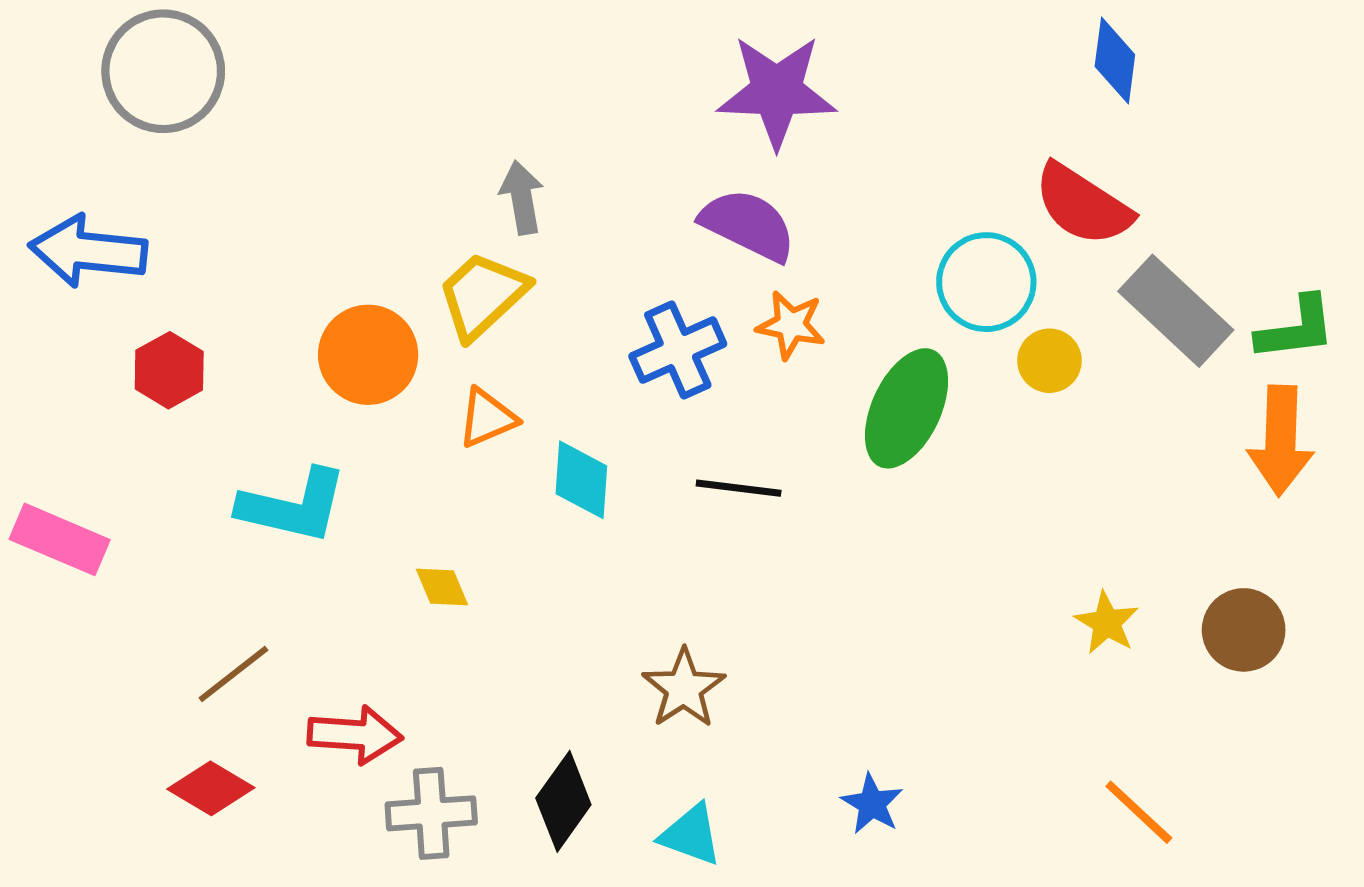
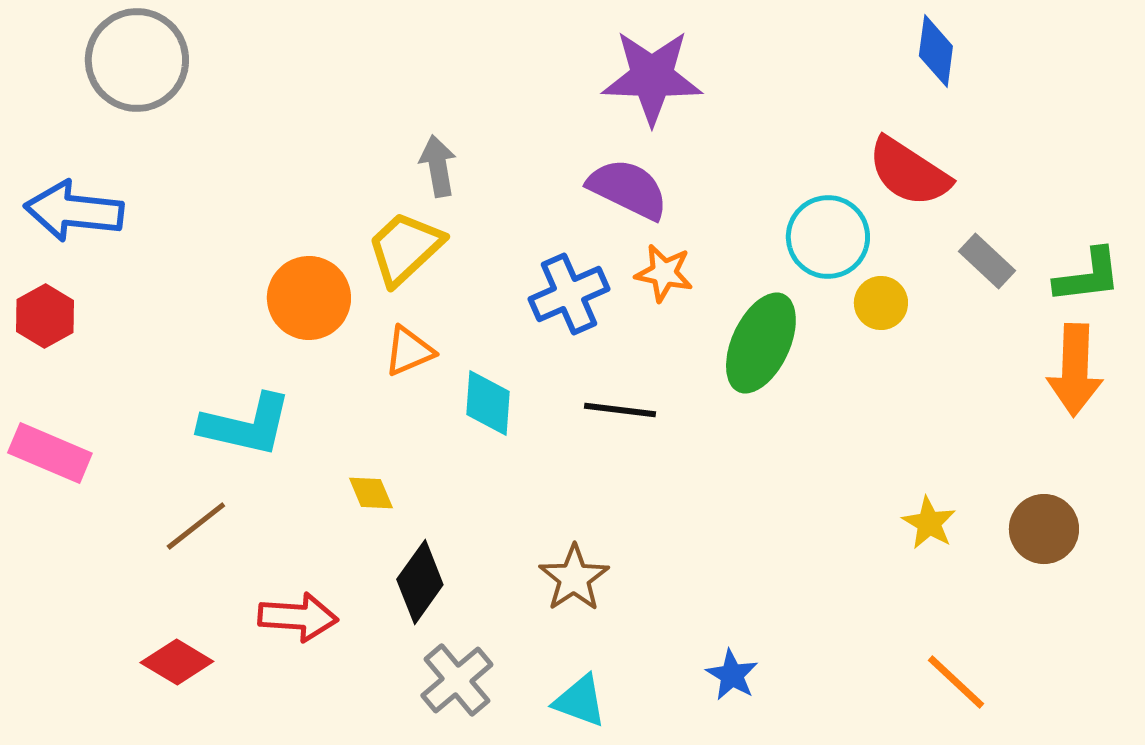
gray rectangle: (1176, 311) -> (987, 261), size x0.6
red hexagon: (169, 370) -> (45, 316), moved
brown line: (233, 674) -> (196, 526), moved
black diamond: (563, 801) -> (420, 582), moved
gray cross: (431, 813) -> (457, 680), moved, turned -36

